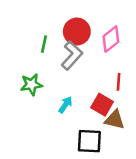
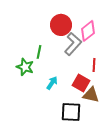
green line: (44, 44) -> (39, 52), moved
gray L-shape: (72, 55) -> (73, 44), moved
green star: (31, 84) -> (25, 67), turned 30

